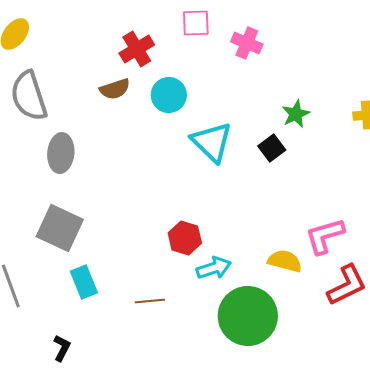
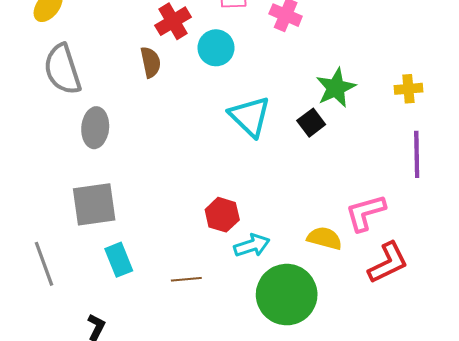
brown semicircle: (115, 89) -> (150, 62), turned -84
cyan circle: (169, 95) -> (216, 48), moved
green star: (296, 114) -> (336, 88), size x1.4
gray square: (60, 228) -> (94, 204), turned -33

